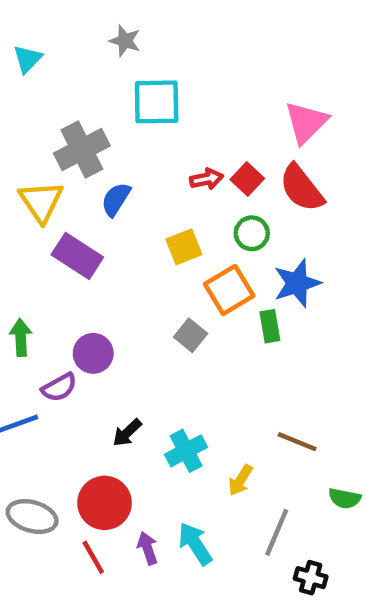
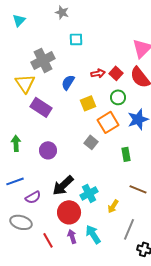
cyan square: (157, 102) -> (76, 39), size x0.6
blue semicircle: (116, 199) -> (68, 82), moved
green rectangle: (270, 326) -> (126, 154), moved
purple semicircle: (59, 387) -> (33, 197), moved
black arrow: (127, 433) -> (63, 185), size x1.6
red circle: (105, 503) -> (69, 212), moved

